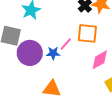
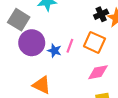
pink line: (66, 44) -> (70, 46), turned -40

